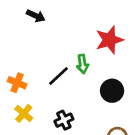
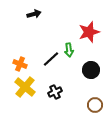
black arrow: (36, 16) -> (34, 14), turned -40
yellow cross: (24, 113) -> (25, 87), size x1.5

